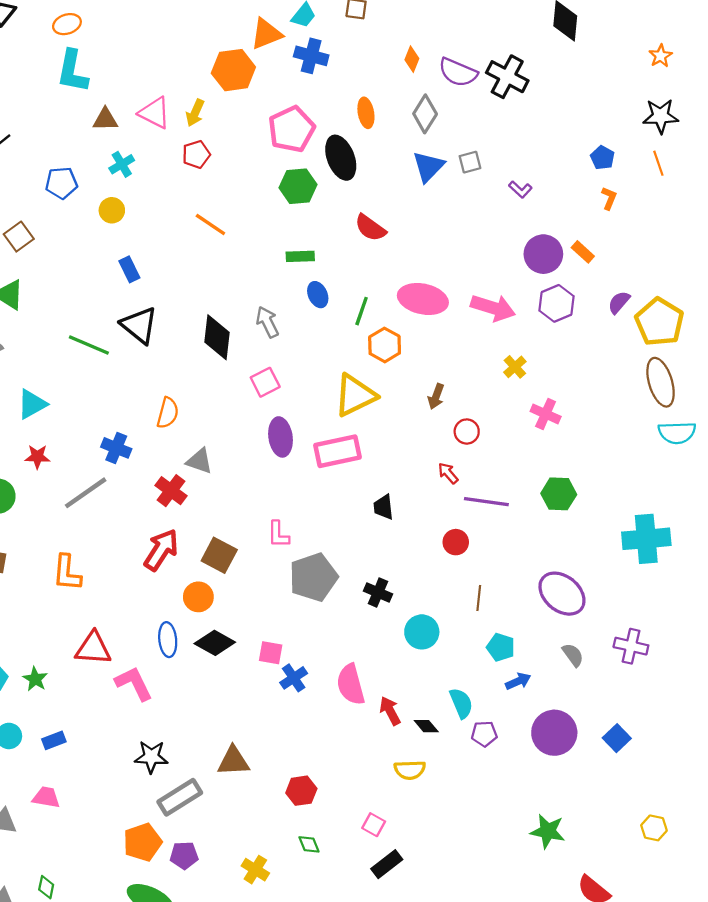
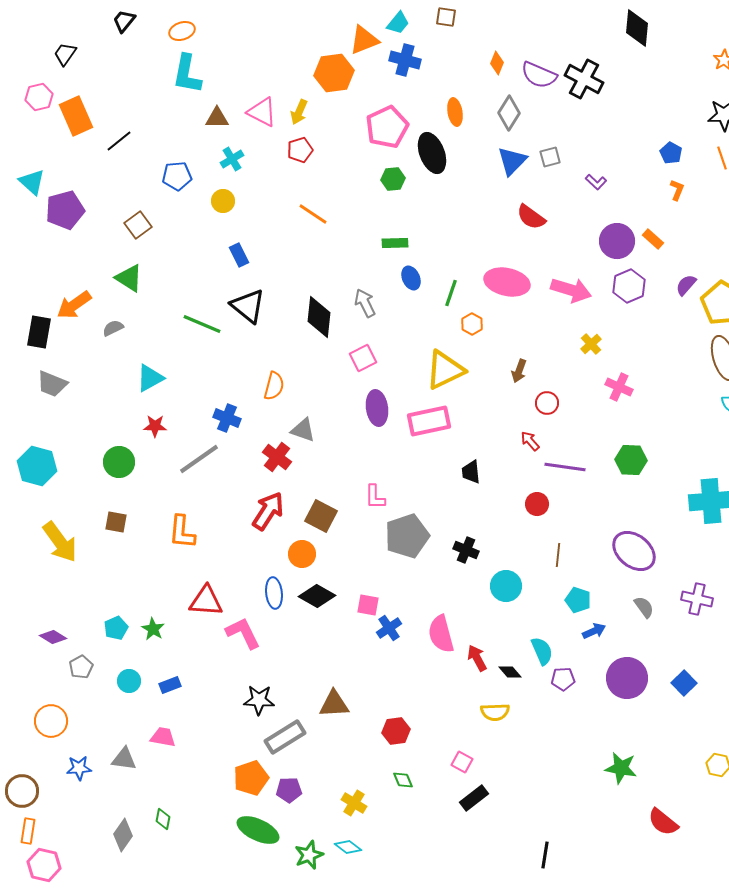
green hexagon: (298, 186) -> (393, 179), size x0.7
red semicircle: (370, 228) -> (531, 217), moved
orange hexagon: (385, 345) -> (472, 324), size x0.7

